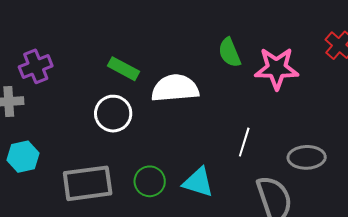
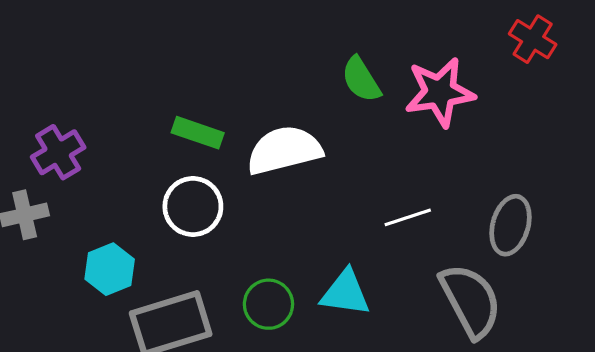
white line: (244, 142) -> (408, 217), turned 64
cyan hexagon: (23, 157) -> (110, 269), moved
gray ellipse: (307, 157) -> (510, 225), turned -63

